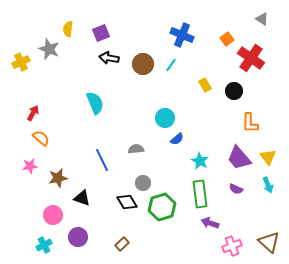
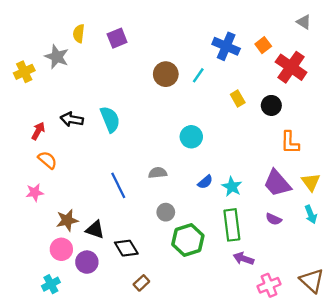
blue cross: (182, 35) -> (226, 46), moved
black arrow: (109, 58) -> (72, 119), moved
blue semicircle: (177, 139) -> (205, 182), moved
brown star: (58, 178) -> (67, 220), moved
black diamond: (127, 202) -> (126, 248), moved
purple circle: (78, 237) -> (87, 262), moved

